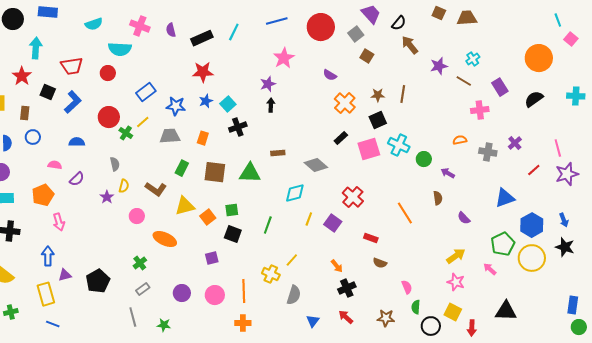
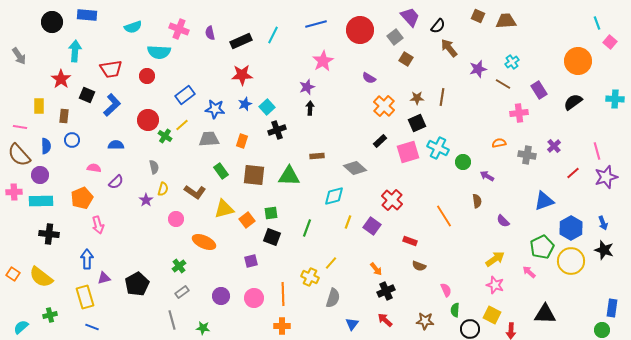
green rectangle: (182, 168) -> (221, 171), turned -63
green circle: (579, 327) -> (602, 330), moved

